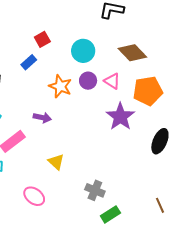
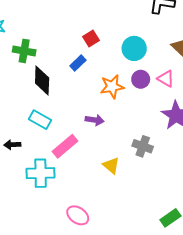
orange star: (60, 86) -> (112, 87), turned -30
gray cross: (95, 190) -> (143, 146), moved
pink ellipse: (34, 196) -> (78, 215), moved

